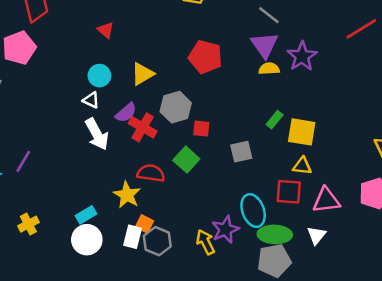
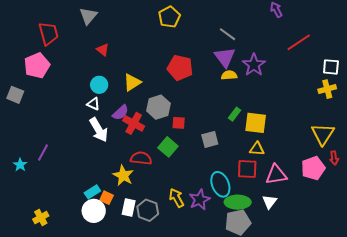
yellow cross: (28, 224) -> (41, 218), moved
orange square: (145, 224) -> (107, 198), moved
yellow arrow: (205, 242) -> (177, 198), moved

